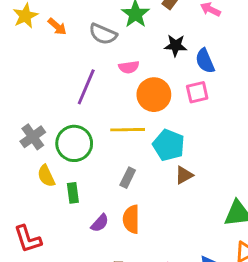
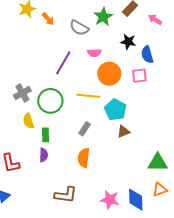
purple semicircle: (100, 223) -> (44, 155), moved, turned -48

